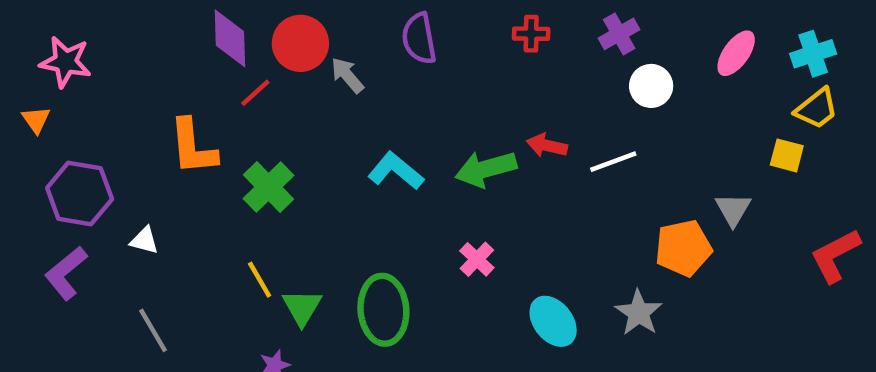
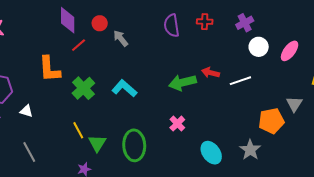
purple semicircle: (419, 38) -> (172, 26), moved
red circle: (300, 43) -> (100, 23), size x0.6
pink ellipse: (736, 53) -> (290, 51), moved
cyan L-shape: (396, 171) -> (124, 88), moved

